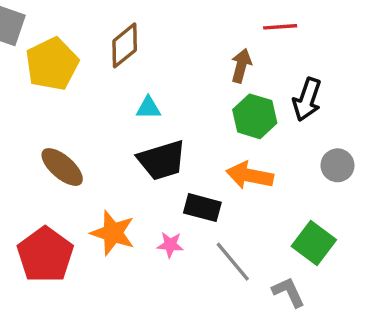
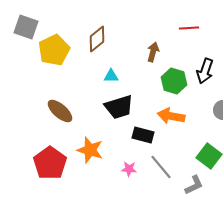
brown arrow: (241, 66) -> (153, 52), moved
pink star: (170, 245) -> (129, 169), moved
gray L-shape: (288, 292) -> (194, 185), turned 90

